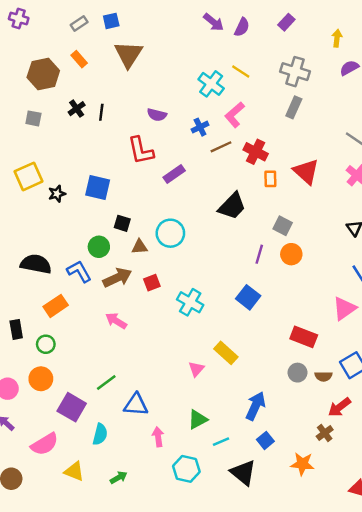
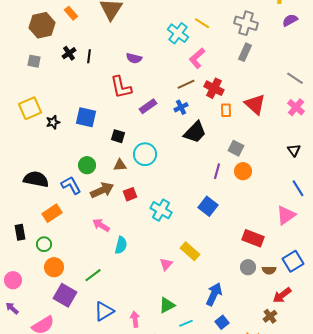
blue cross: (200, 127) -> (181, 107), moved
black square: (122, 223) -> (118, 136), moved
orange circle: (41, 379) -> (54, 267), moved
blue triangle: (136, 405) -> (104, 311), moved, turned -35
cyan semicircle: (100, 434) -> (121, 245), moved

